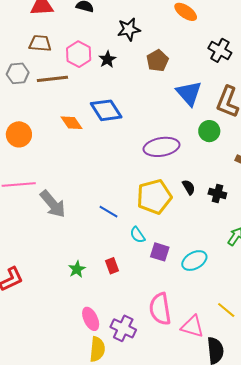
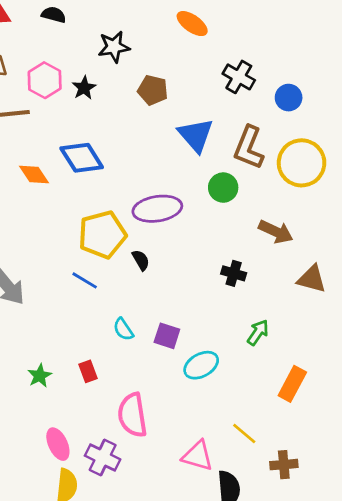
brown pentagon: (157, 61) -> (153, 90), turned -30
black semicircle: (189, 187) -> (141, 260), moved
yellow pentagon: (154, 197) -> (102, 235), moved
blue line: (109, 212) -> (85, 280), moved
purple square: (160, 252) -> (167, 336), moved
pink semicircle: (160, 309) -> (132, 415), moved

